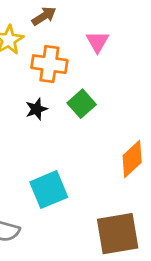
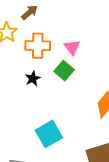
pink triangle: (97, 42) -> (72, 47), moved

